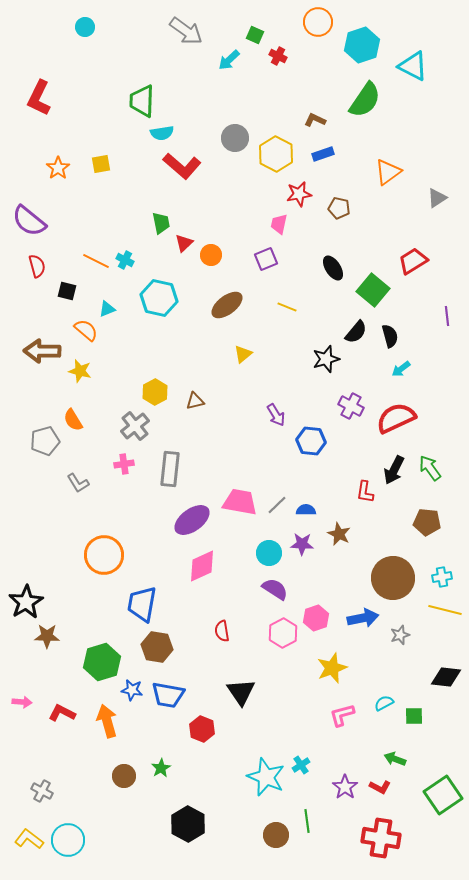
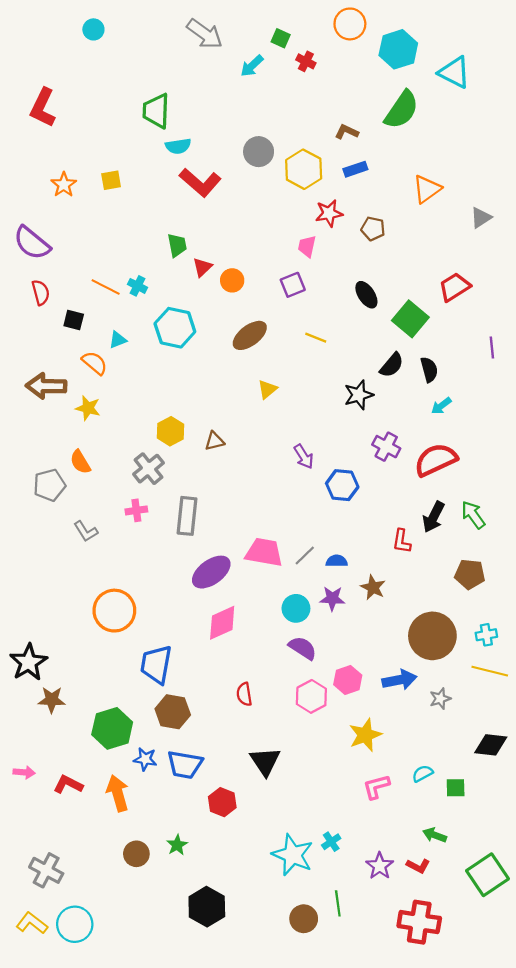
gray cross: (42, 791) -> (46, 870), size x1.4

